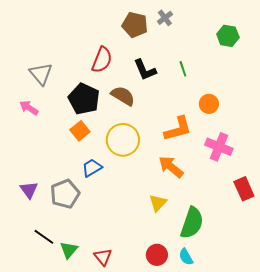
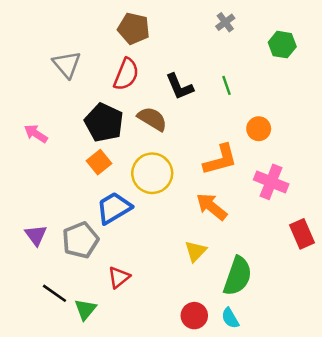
gray cross: (165, 18) -> (225, 22), moved
brown pentagon: (135, 25) -> (134, 28), moved
gray triangle: (41, 74) -> (67, 64), moved
blue trapezoid: (92, 168) -> (114, 208), size x1.4
red triangle: (103, 257) -> (119, 277), moved, turned 30

